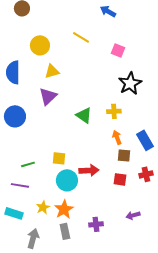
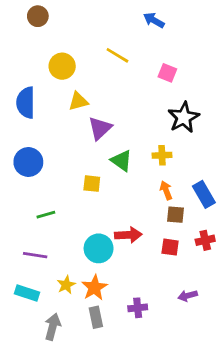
purple triangle: (48, 96) -> (100, 128), moved
yellow square: (59, 158) -> (92, 184), moved
green line: (28, 164) -> (46, 215), moved

